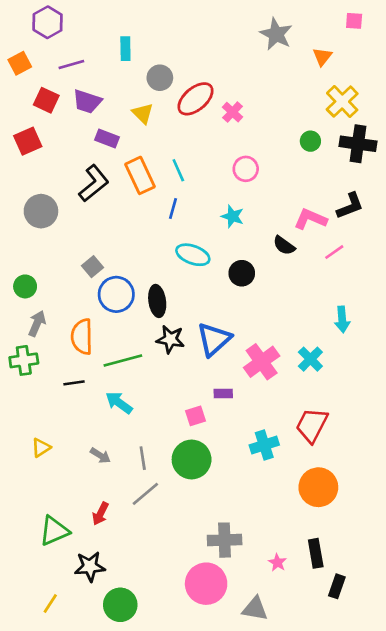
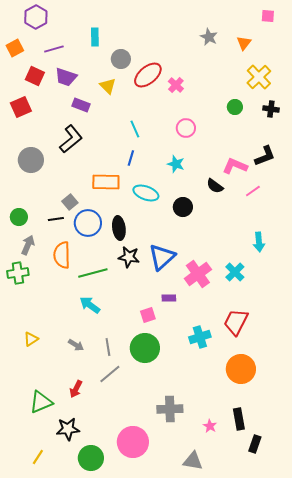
gray star: (276, 34) -> (209, 37), moved, size x0.7
black cross: (358, 144) -> (271, 109), size x0.6
orange rectangle: (140, 175) -> (106, 182), moved, turned -64
black line: (74, 383) -> (56, 219), moved
pink circle: (206, 584) -> (133, 442), moved

